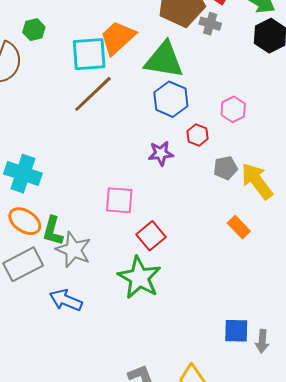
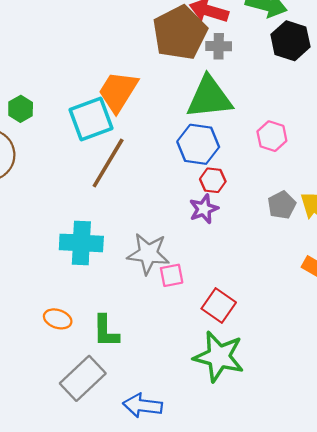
green triangle: (164, 60) -> (209, 97), moved
red hexagon: (198, 135) -> (213, 180), moved
cyan cross: (23, 174) -> (81, 243), moved
pink square: (119, 200) -> (172, 275), size x0.7
orange ellipse: (25, 221) -> (58, 319), moved, size x0.7
gray star: (73, 250) -> (148, 254), moved

